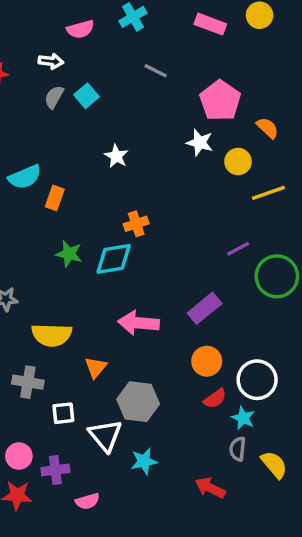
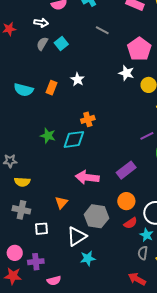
cyan semicircle: (25, 177) -> (24, 90), turned 36
orange rectangle: (55, 198) -> (52, 88), moved
yellow semicircle: (52, 335) -> (22, 182), moved, size x0.7
gray hexagon: (138, 402) -> (96, 216), moved
white triangle: (105, 435) -> (77, 236), moved, turned 35
red arrow: (210, 488) -> (137, 279), moved

